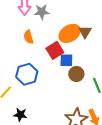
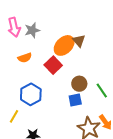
orange semicircle: (29, 37) -> (25, 58), turned -80
blue square: (66, 60) -> (75, 100), moved

